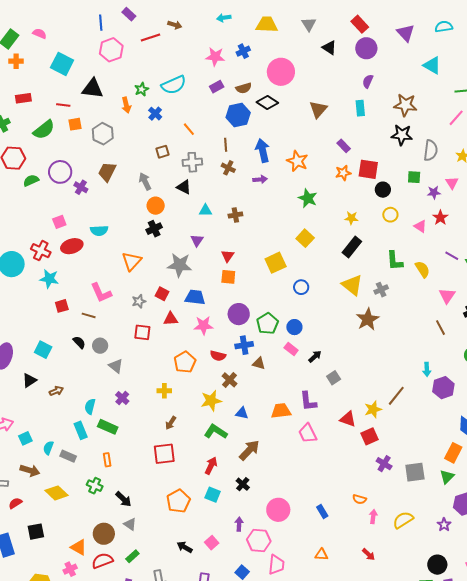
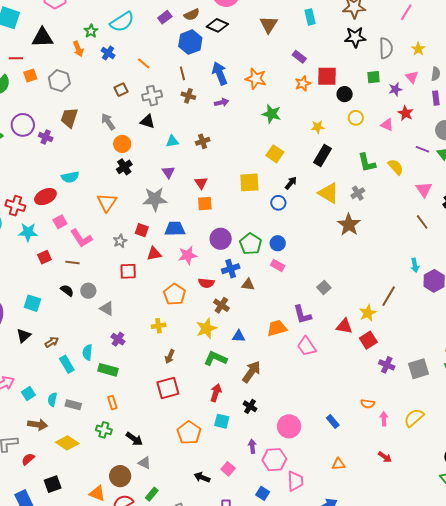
pink square: (59, 222) -> (60, 222), moved
yellow square: (276, 263) -> (249, 182), turned 30
black arrow: (315, 356) -> (291, 183), moved
cyan rectangle: (81, 430) -> (67, 364), moved

